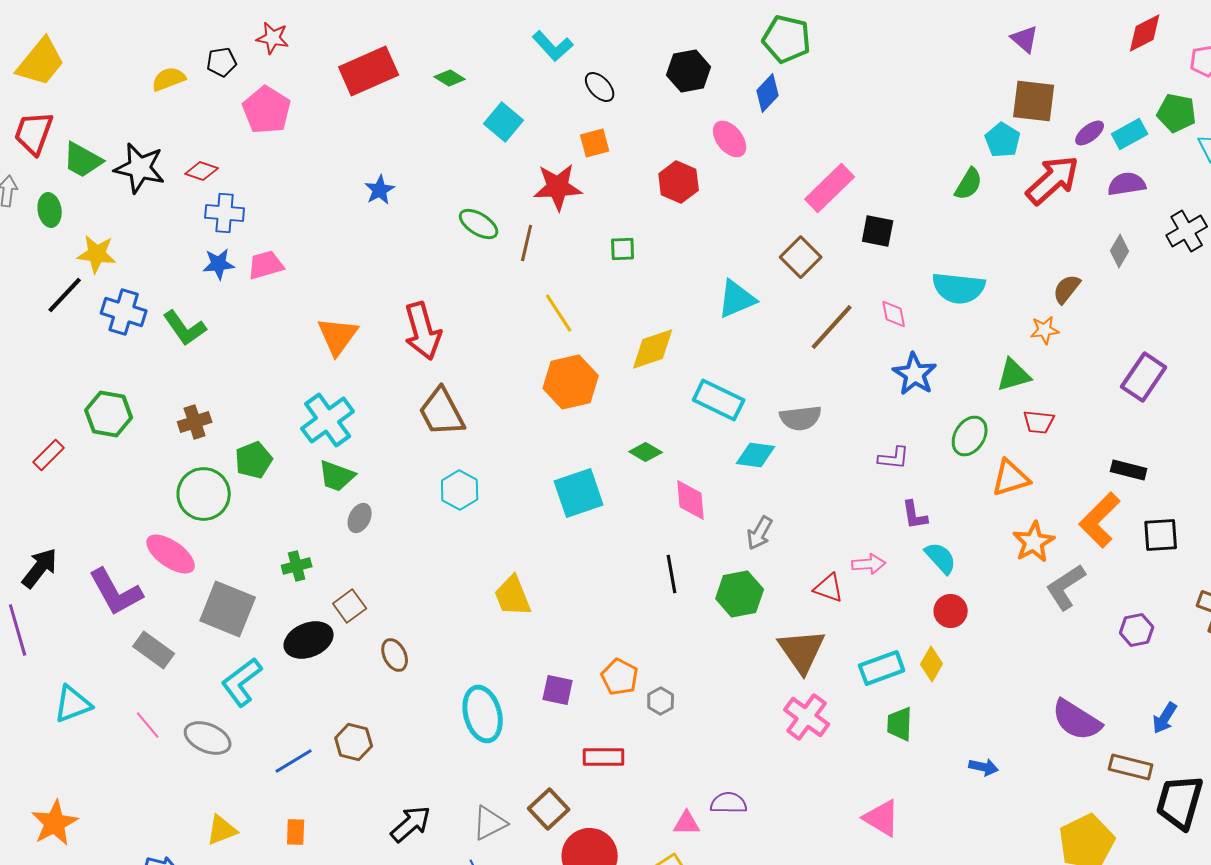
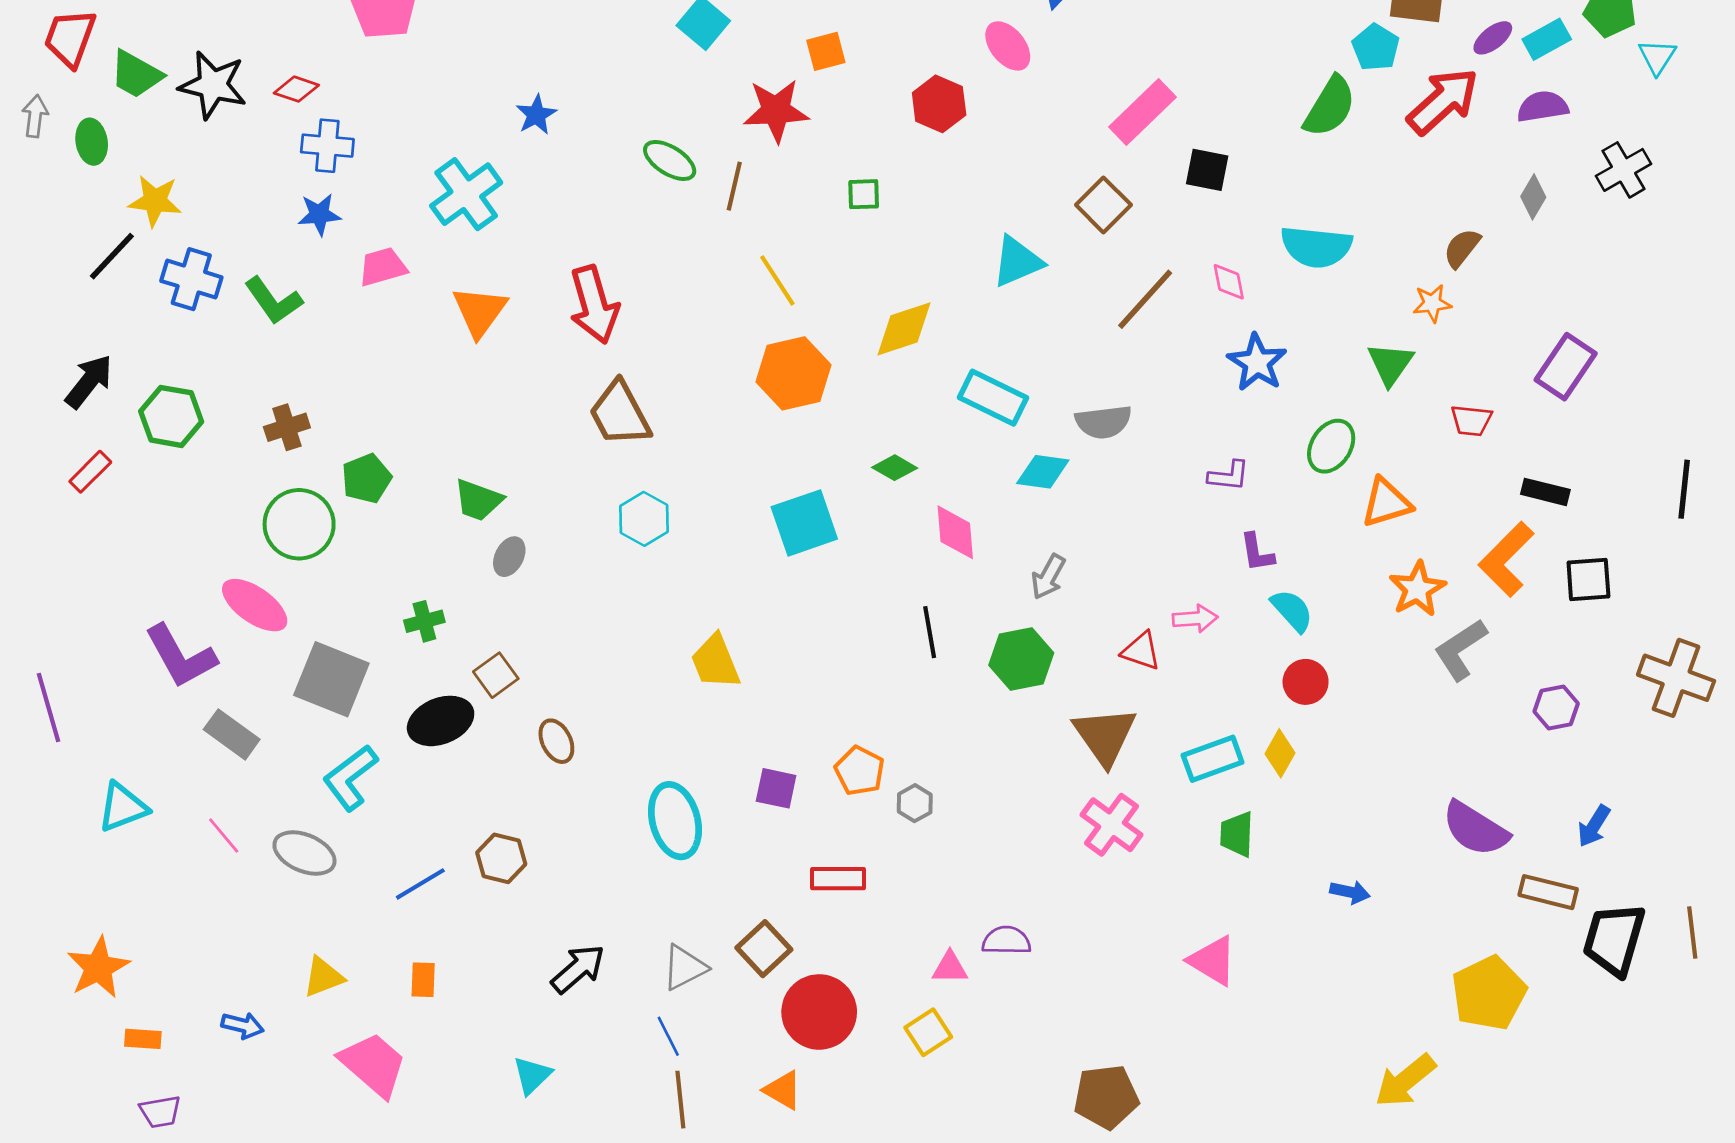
green semicircle: (969, 184) -> (1330, 107), size x1.4
pink trapezoid: (266, 265) -> (383, 267), moved
green triangle: (1014, 375) -> (1390, 364), turned -39
cyan cross: (328, 420) -> (466, 194), moved
red trapezoid: (1039, 422) -> (1471, 421), moved
black arrow: (40, 568) -> (89, 381), moved

